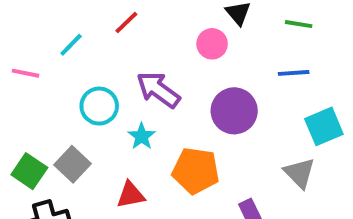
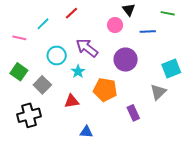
green line: (299, 24) -> (168, 13), moved
blue line: (294, 73) -> (148, 31), moved
green square: (29, 171) -> (19, 72), moved
gray triangle: (299, 173) -> (158, 92), turned 30

